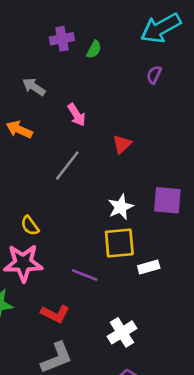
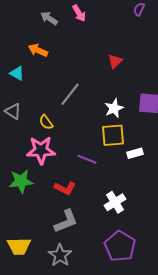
pink arrow: (77, 115) -> (79, 13), moved
gray line: (67, 166) -> (70, 94), moved

